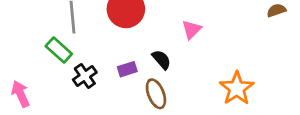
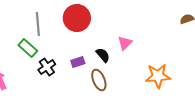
pink triangle: (192, 29) -> (125, 43), moved
orange star: (237, 88) -> (158, 76), turned 30

